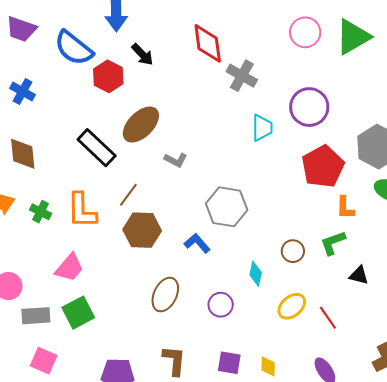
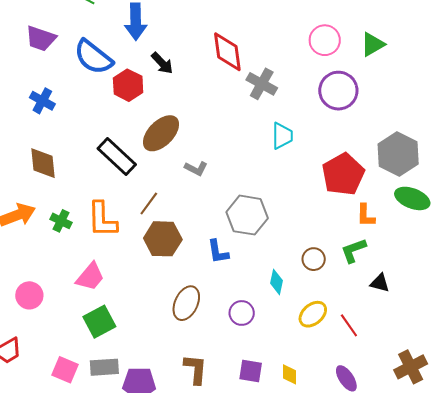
green triangle: (353, 37) -> (373, 44), size x0.7
purple circle: (309, 107) -> (338, 91), moved
blue L-shape: (197, 243) -> (218, 252), turned -148
gray rectangle: (36, 316) -> (104, 367), moved

